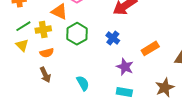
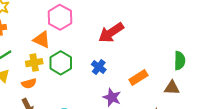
yellow cross: (43, 30) -> (34, 63), moved

